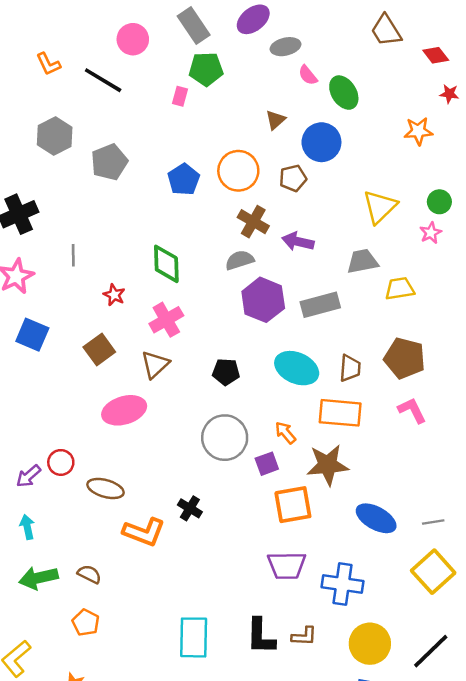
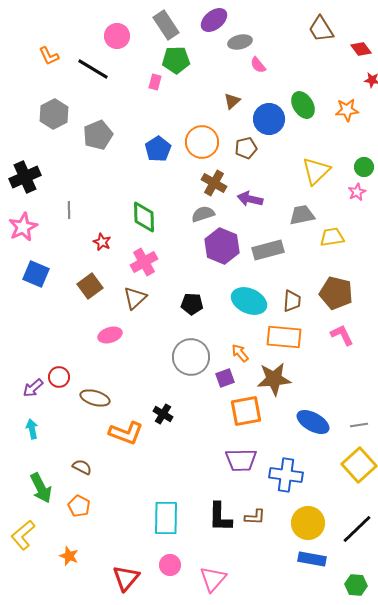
green ellipse: (344, 93) -> (303, 105), moved
pink ellipse: (124, 410) -> (110, 335), size x0.7
green arrow: (38, 578) -> (41, 488), moved, turned -104

